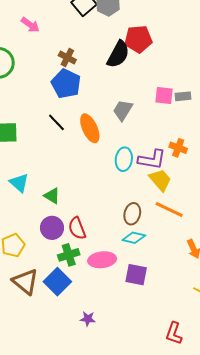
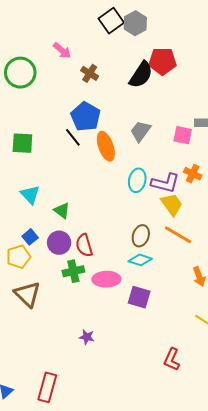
pink arrow: (30, 25) -> (62, 51), moved
blue pentagon: (66, 84) -> (86, 117), moved
pink square: (164, 96) -> (183, 135), moved
blue square: (57, 282) -> (30, 237), moved, size x0.6

